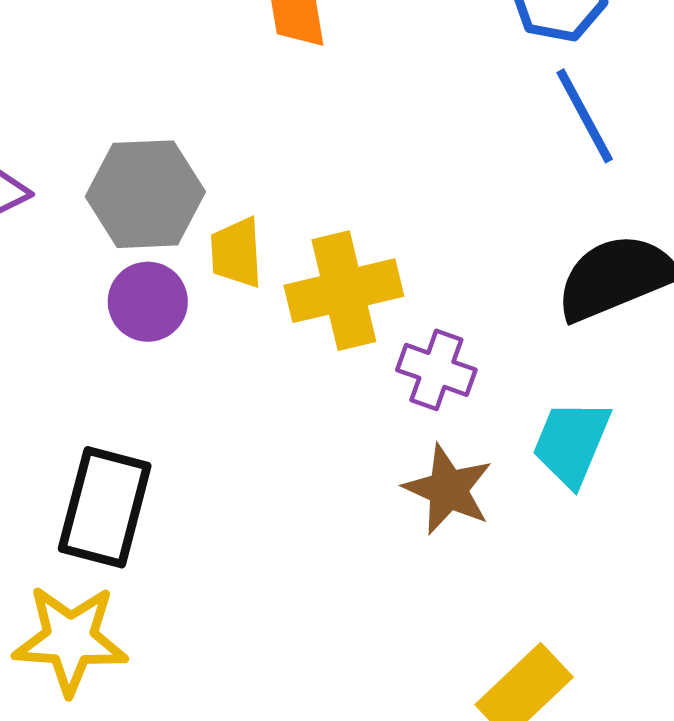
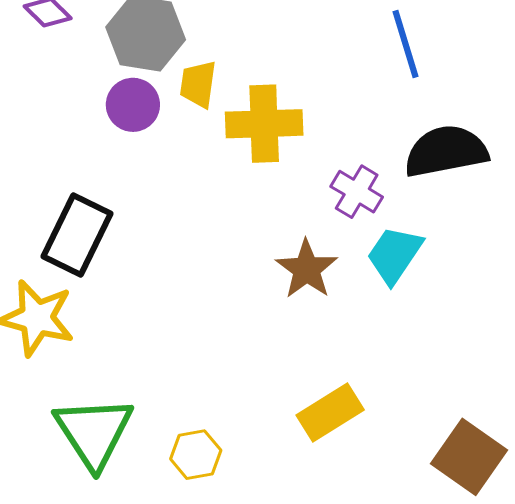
blue line: (585, 116) -> (405, 44), moved
purple cross: (436, 370) -> (357, 192), moved

